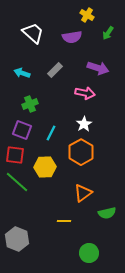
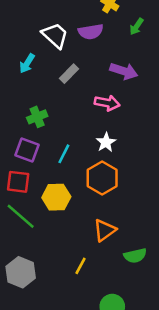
white trapezoid: (33, 33) -> (55, 35), moved
cyan arrow: (22, 73) -> (27, 63), moved, turned -77
yellow line: (64, 221) -> (80, 266), turned -64
gray hexagon: (17, 239) -> (21, 272), moved

